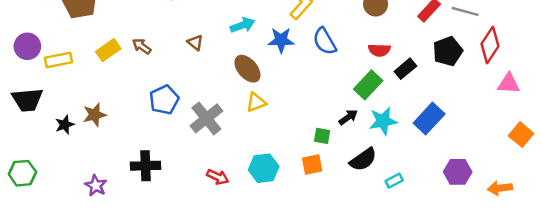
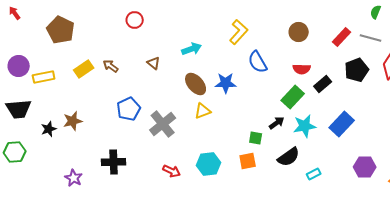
blue star: (281, 40) -> (226, 83), moved
green hexagon: (22, 173) -> (15, 152), moved

